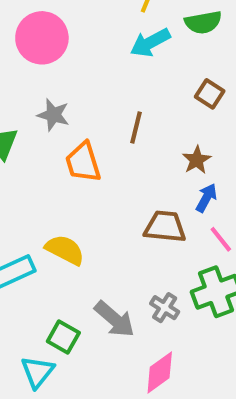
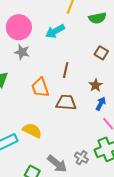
cyan arrow: (150, 43) -> (55, 31), moved
gray star: (53, 115) -> (22, 52), moved
brown trapezoid: (165, 227) -> (66, 102), moved

